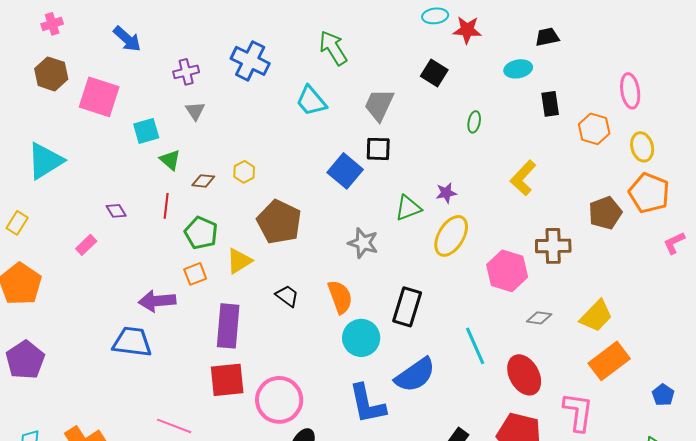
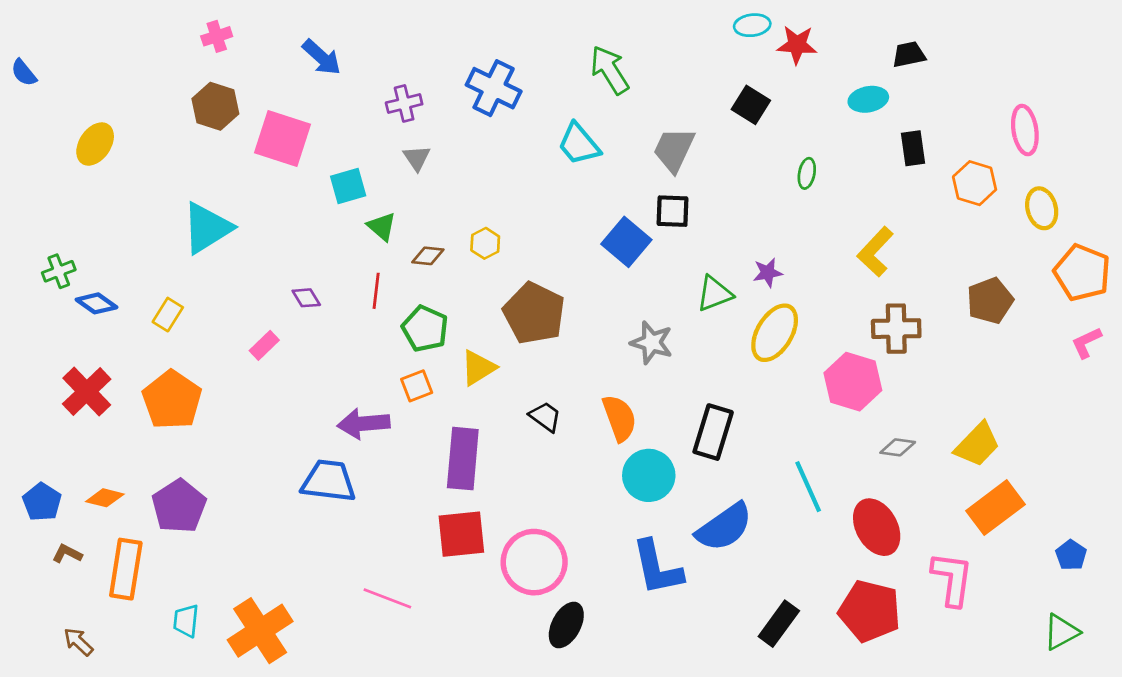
orange pentagon: (649, 193) -> (1082, 273), moved
brown cross: (553, 246) -> (896, 329), moved

